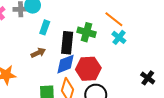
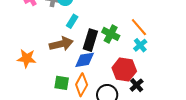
brown arrow: (38, 53) -> (61, 44), size x1.6
red hexagon: (88, 69) -> (124, 70), moved
black cross: (148, 78) -> (137, 85), moved

